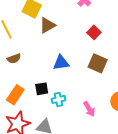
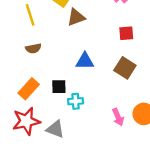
red square: (94, 32) -> (126, 33), turned 32
pink arrow: (89, 109) -> (118, 117), moved

